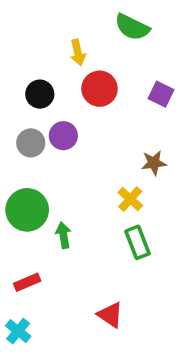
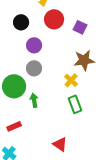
purple square: (161, 94) -> (80, 27), moved
gray circle: (31, 143) -> (34, 68), moved
brown star: (154, 163) -> (84, 60), size x1.5

